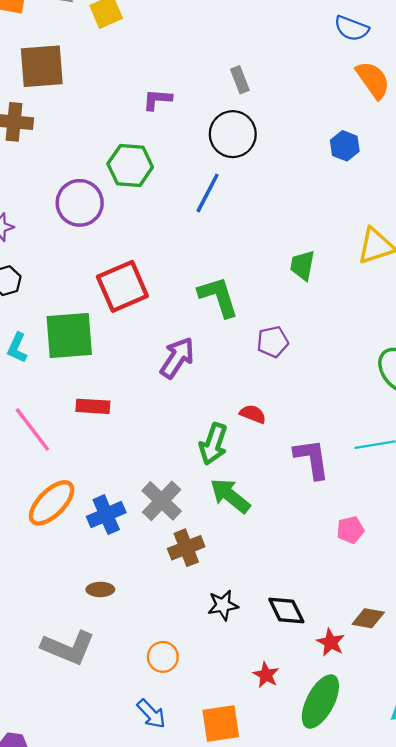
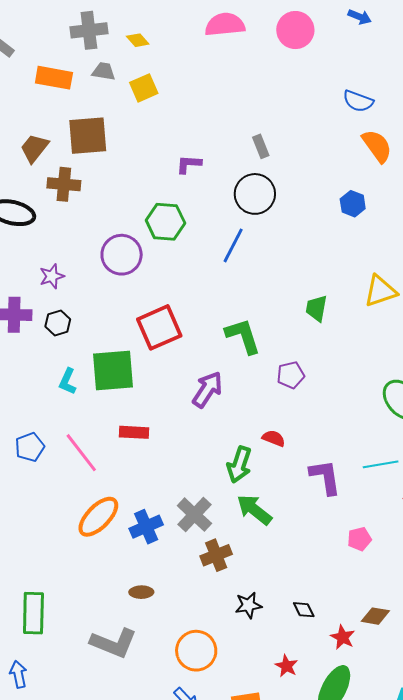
black diamond: (286, 611) -> (304, 610), size x0.7
orange circle: (163, 657) -> (196, 651), size x1.5

